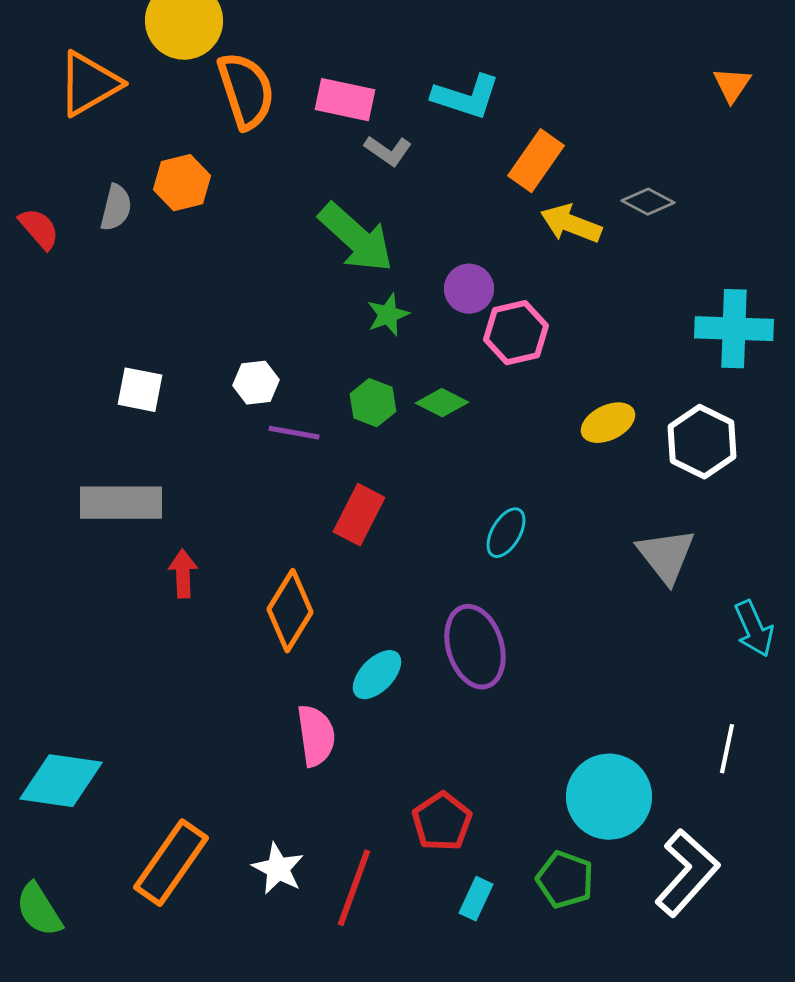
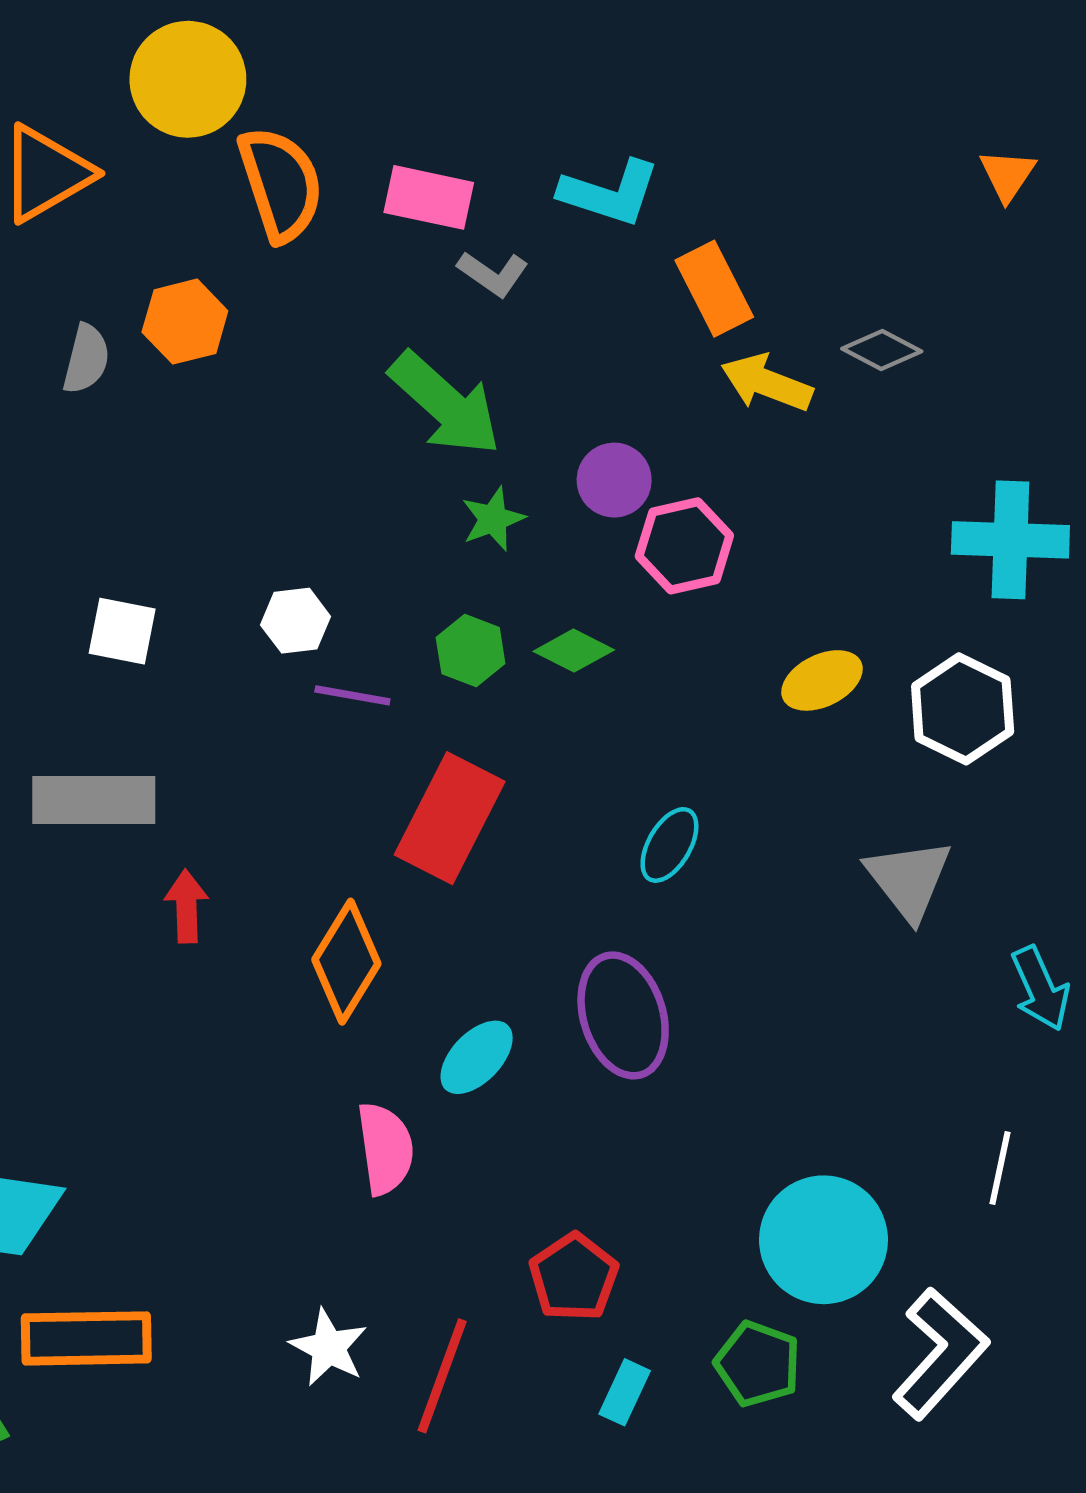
orange rectangle: (536, 161) -> (714, 289), turned -62
red rectangle: (359, 515) -> (450, 818), size x1.4
orange rectangle: (171, 863) -> (86, 1338), moved, turned 54

